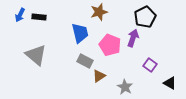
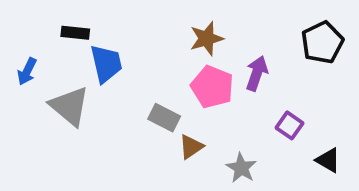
brown star: (99, 12) -> (207, 39), moved
blue arrow: (20, 15) -> (27, 71), moved
black pentagon: (145, 17) -> (322, 42), moved
blue trapezoid: (80, 33) -> (106, 64), moved

